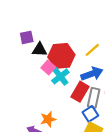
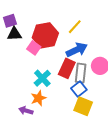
black triangle: (39, 50) -> (14, 34), moved
cyan cross: (60, 76) -> (42, 78), moved

